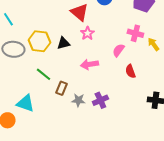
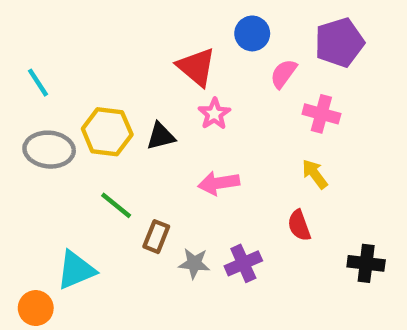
yellow arrow: (153, 44) -> (315, 174), moved
pink semicircle: (118, 50) -> (283, 74), moved
red semicircle: (130, 71) -> (299, 225), moved
cyan triangle: (25, 103) -> (76, 270), turned -42

